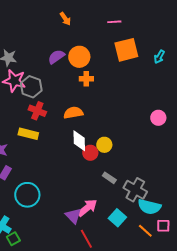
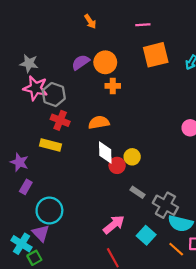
purple triangle: (73, 216) -> (41, 233), moved

